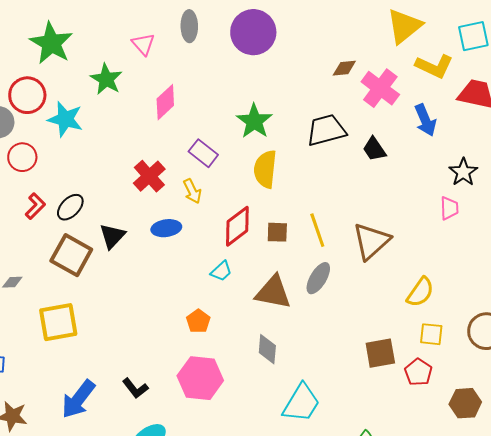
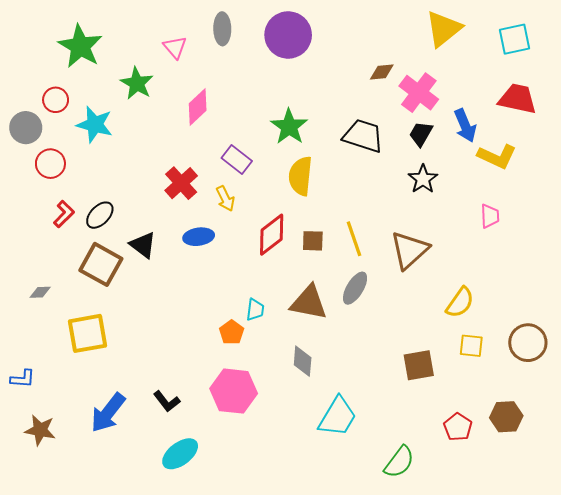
yellow L-shape: (434, 66) -> (497, 156), moved
red circle: (27, 95) -> (56, 100), size x0.7
black trapezoid: (326, 130) -> (363, 136), turned 33
black trapezoid: (374, 149) -> (421, 134), moved, turned 64
black star: (463, 172) -> (423, 179), moved
black triangle: (112, 236) -> (143, 245), turned -36
cyan trapezoid: (221, 271) -> (255, 310), moved, turned -40
red pentagon: (418, 372) -> (458, 427), moved

